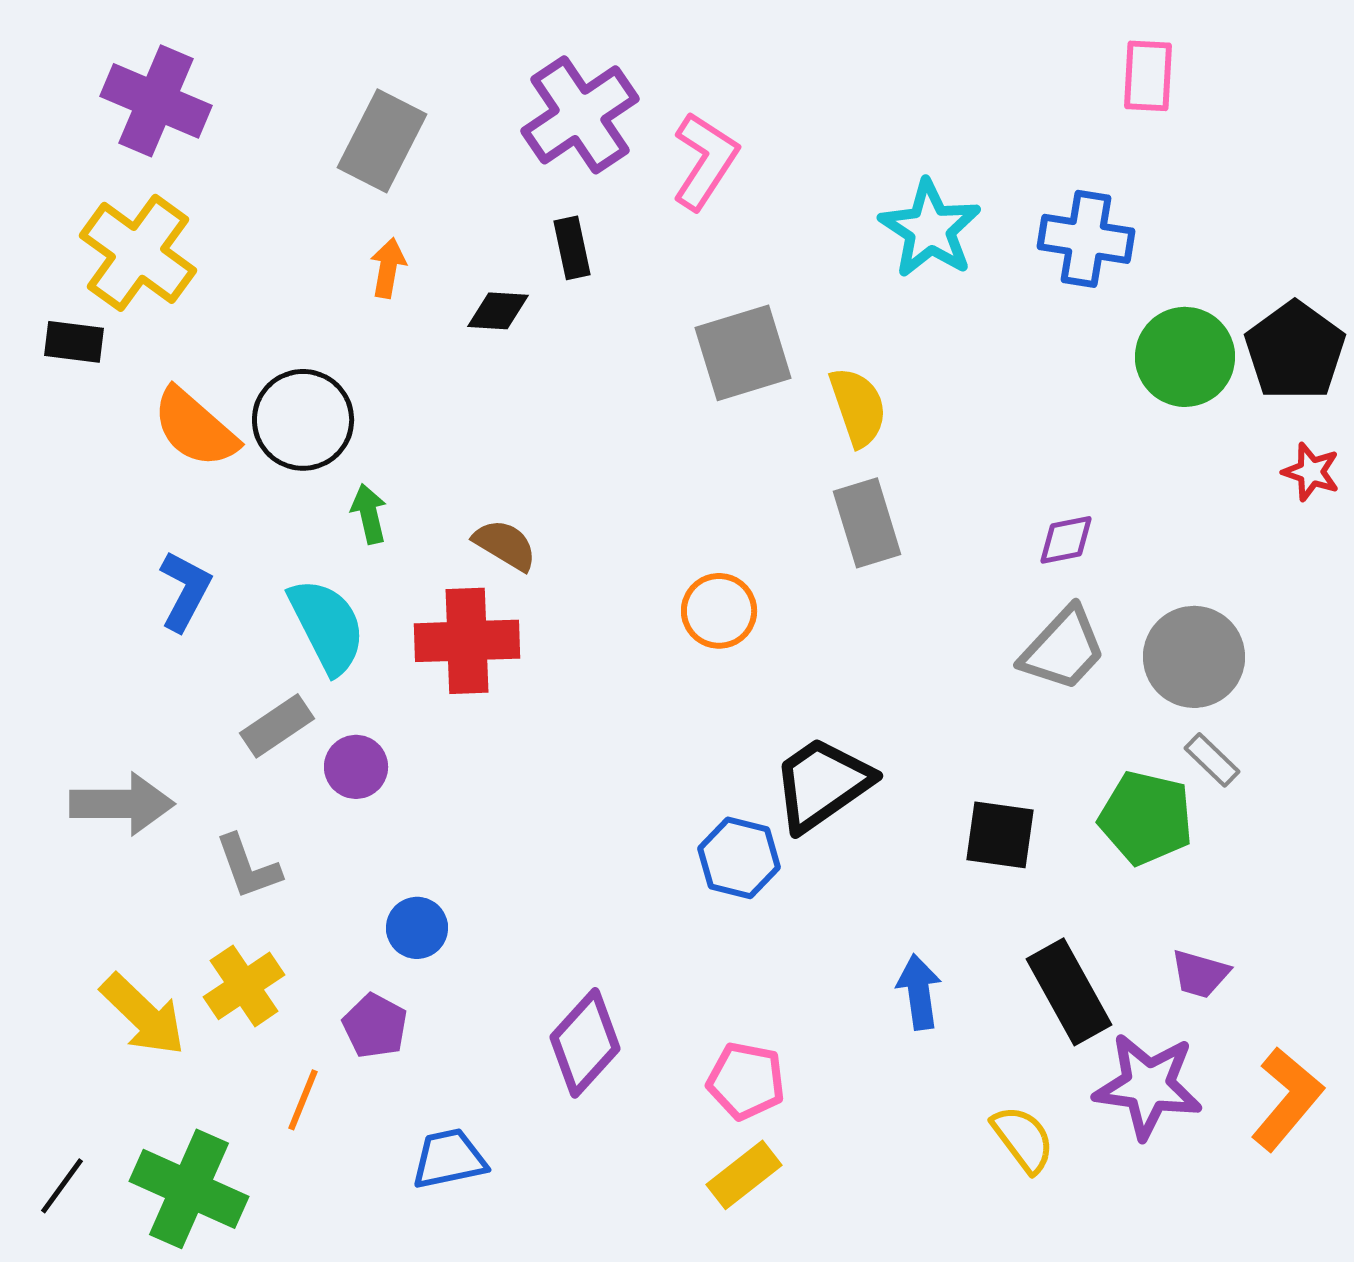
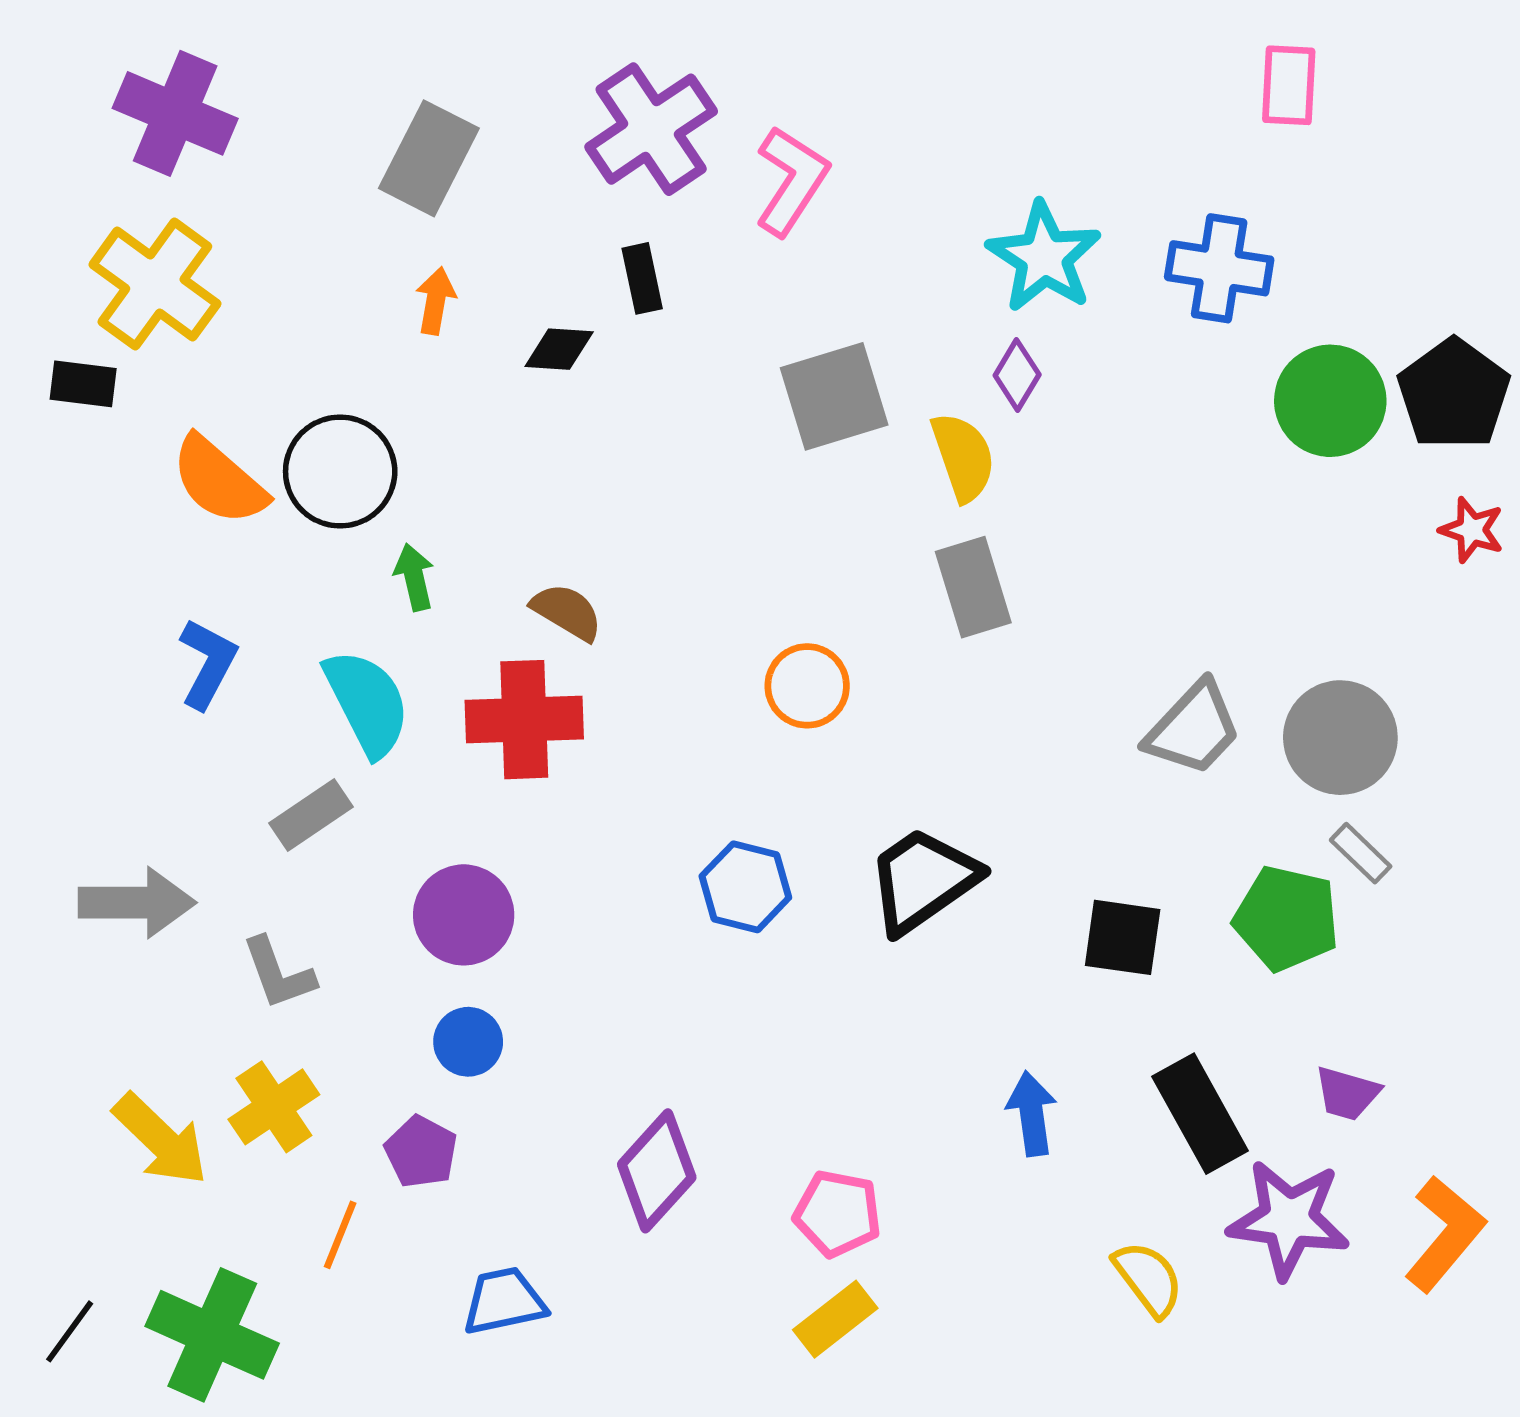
purple diamond: (1066, 540) -> (1017, 375), moved, turned -48
purple circle: (356, 767) -> (464, 915), moved, size x1.4
blue hexagon: (739, 858) -> (745, 887), moved

